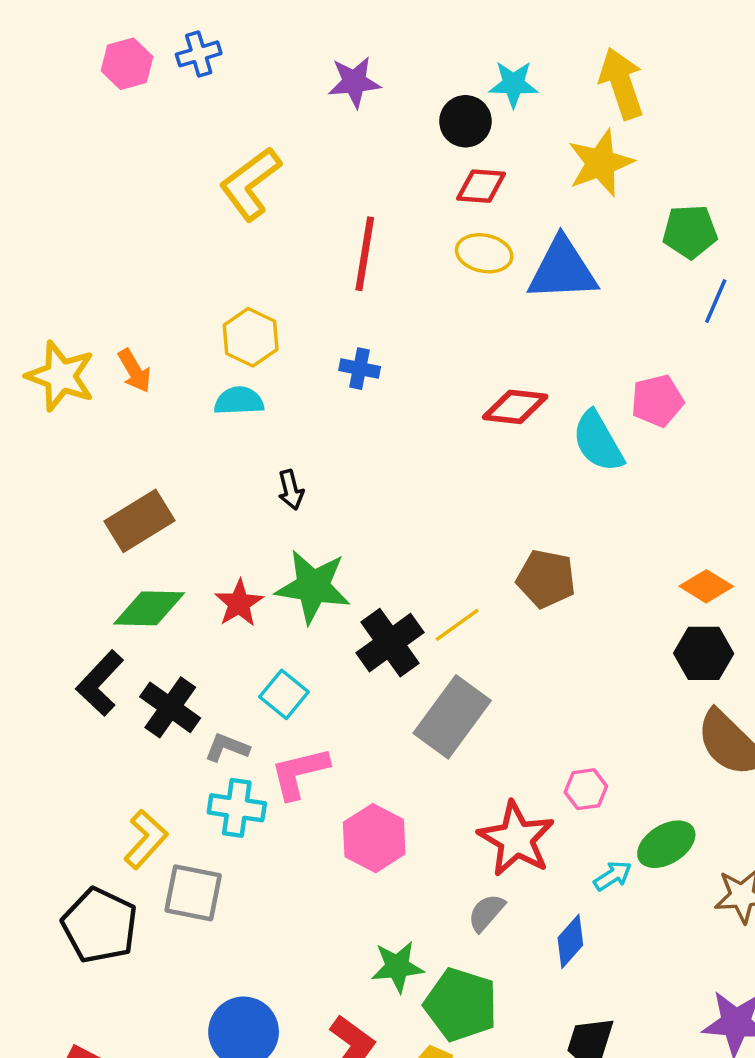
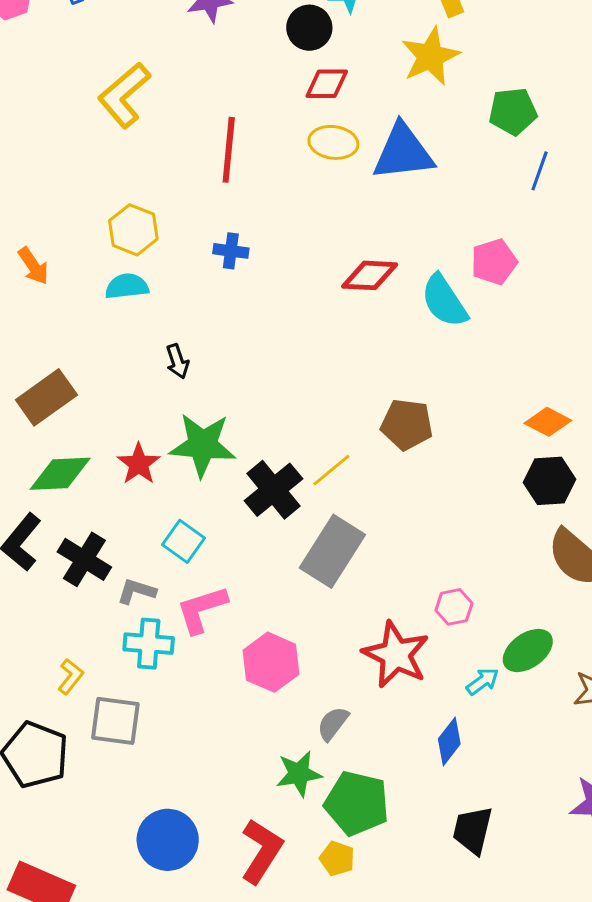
yellow L-shape: (146, 839) -> (71, 676), size x0.7
gray semicircle: (486, 913) -> (333, 724), moved

